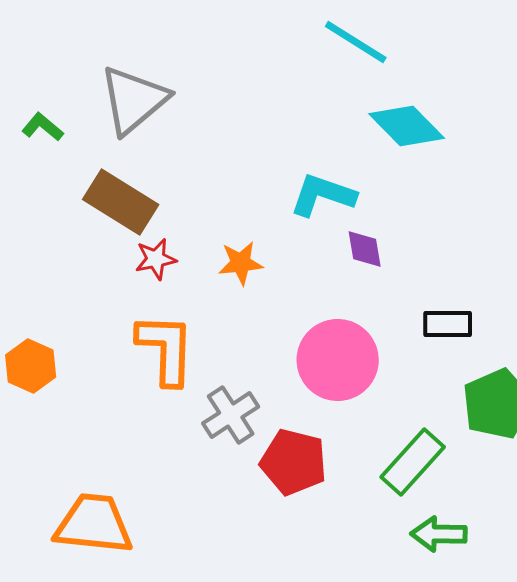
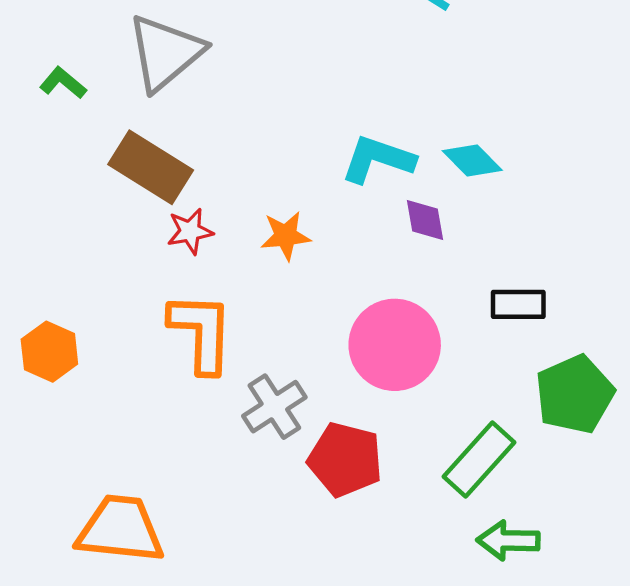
cyan diamond: (407, 126) -> (472, 160), moved, size x0.7

